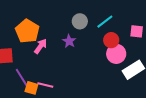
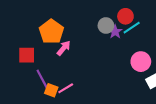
red circle: (111, 40) -> (125, 16), moved
purple star: (69, 41) -> (115, 32), moved
pink line: (45, 85) -> (66, 88), turned -49

